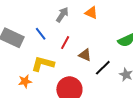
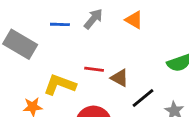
blue line: (41, 34) -> (60, 24), moved, turned -56
red line: (65, 43) -> (94, 69), moved, turned 64

